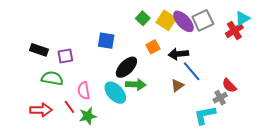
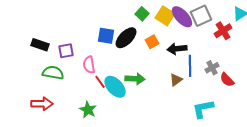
red cross: (234, 31) -> (223, 31), moved
black ellipse: (126, 67) -> (126, 38), moved
blue line: (192, 71) -> (190, 66), turned 40
pink semicircle: (84, 91) -> (89, 65), moved
gray cross: (220, 98) -> (212, 68), moved
red line: (69, 107) -> (100, 82), moved
green star: (88, 116) -> (88, 110), turned -30

